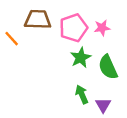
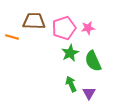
orange line: (12, 39) -> (12, 37), turned -32

